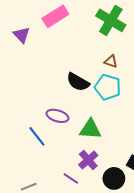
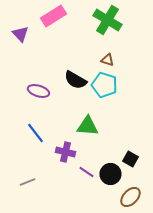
purple ellipse: (57, 116) -> (38, 91), moved
purple cross: (88, 160) -> (65, 152), moved, turned -36
purple line: (71, 178) -> (86, 172), moved

